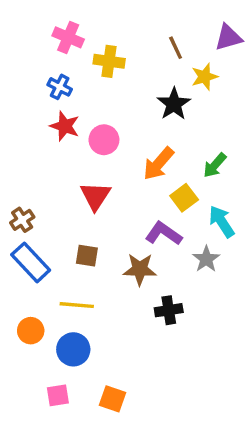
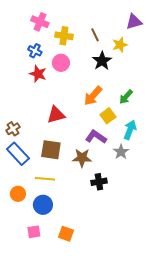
brown line: (176, 48) -> (95, 35), moved
pink circle: (104, 140) -> (61, 63), moved
red triangle: (95, 196) -> (56, 115), turned 42
cyan arrow: (222, 222) -> (130, 130), turned 54
brown square: (87, 256) -> (51, 150), size x1.5

